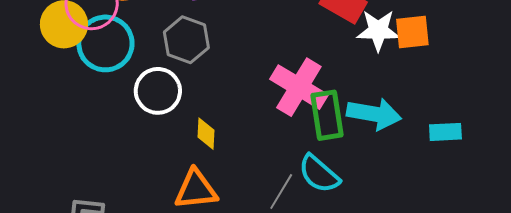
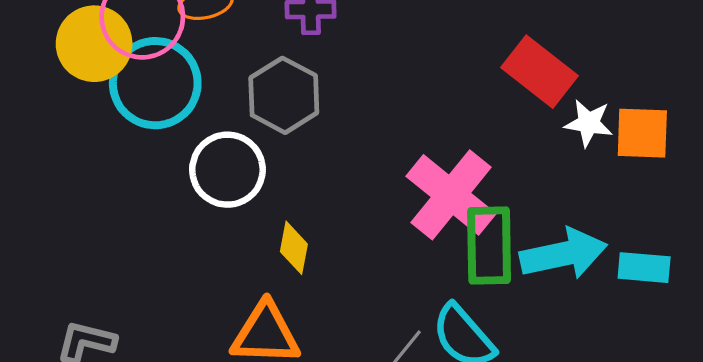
white star: (378, 30) -> (589, 123), size x0.7
cyan arrow: (374, 114) -> (564, 254), turned -30
cyan rectangle: (445, 132) -> (644, 268), moved

